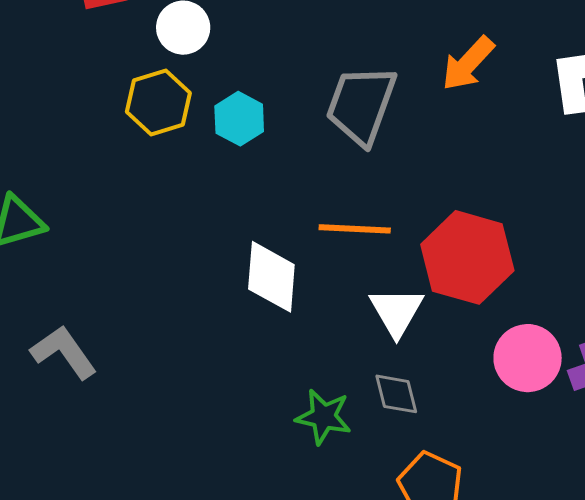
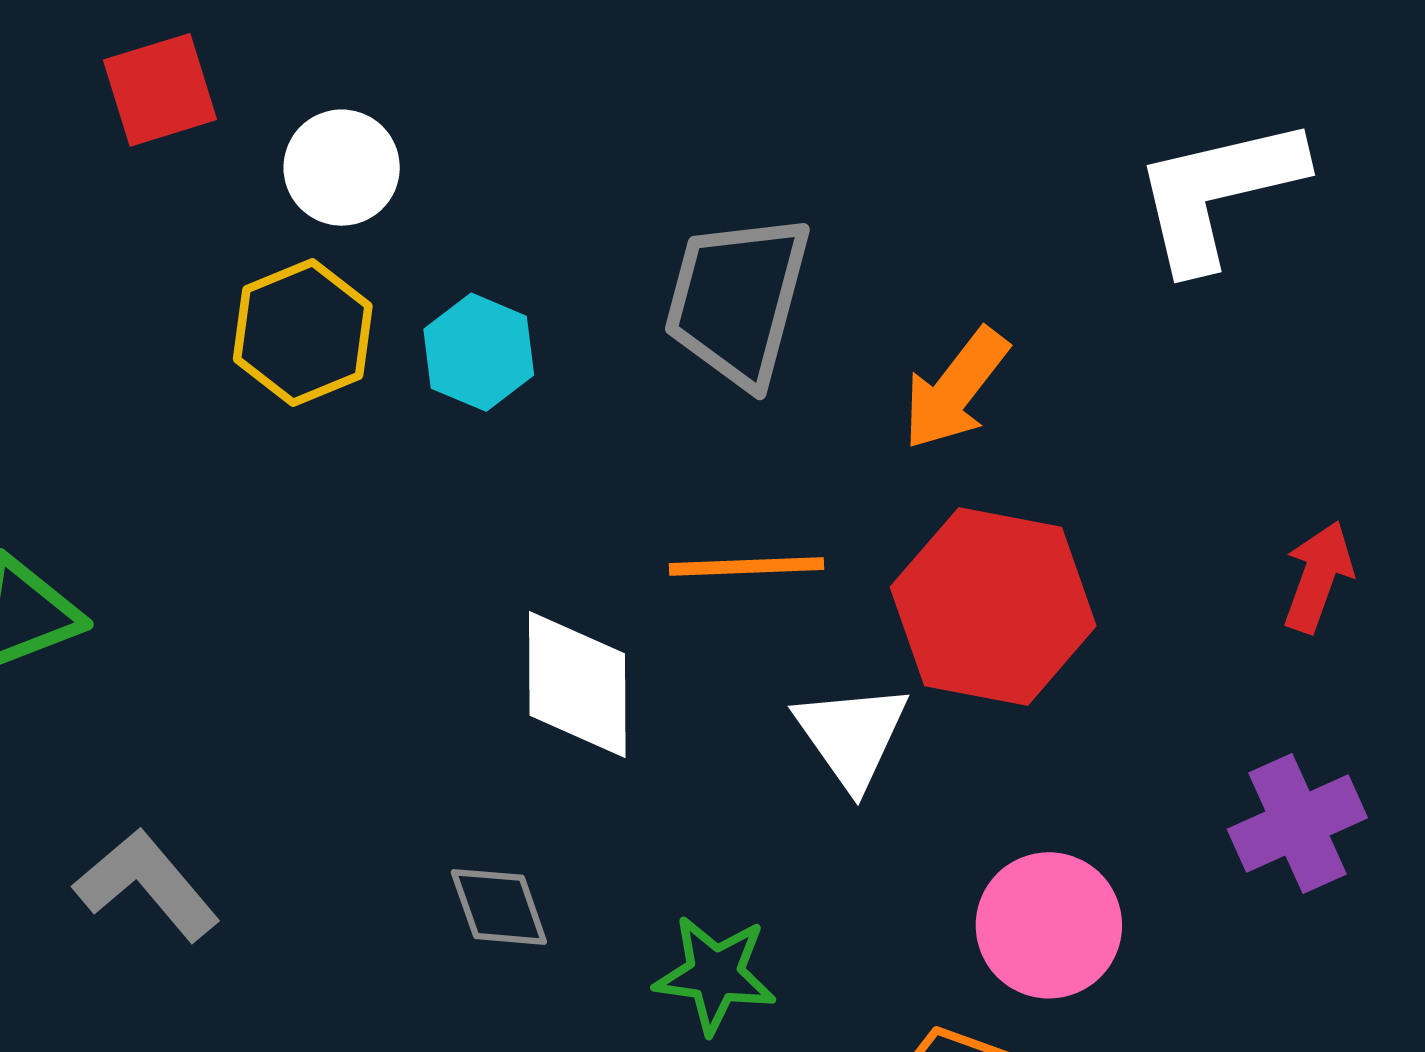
orange arrow: (468, 64) -> (955, 389), moved
pink circle: (528, 358) -> (1049, 925), moved
gray diamond: (396, 394) -> (499, 907), moved

